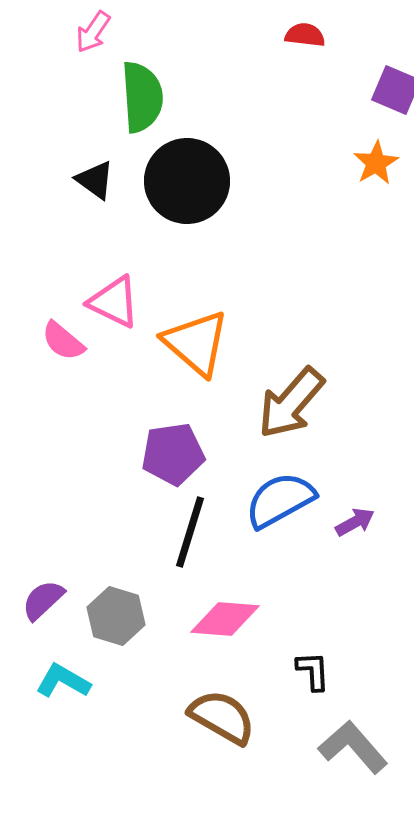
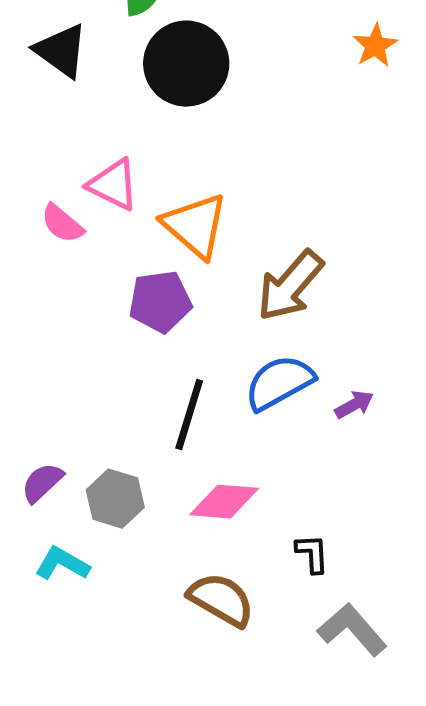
black triangle: (95, 180) -> (61, 51), moved, size x1.4
purple pentagon: (173, 454) -> (160, 302), moved

